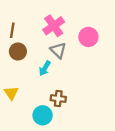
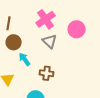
cyan arrow: (45, 68) -> (25, 59), moved, turned 112
brown cross: (58, 99) -> (47, 73), moved

